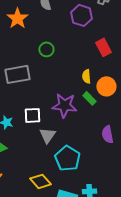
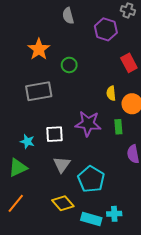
orange star: (17, 18) -> (39, 49), moved
green rectangle: (89, 98) -> (118, 127), moved, turned 40
gray triangle: (47, 135) -> (62, 165), moved

